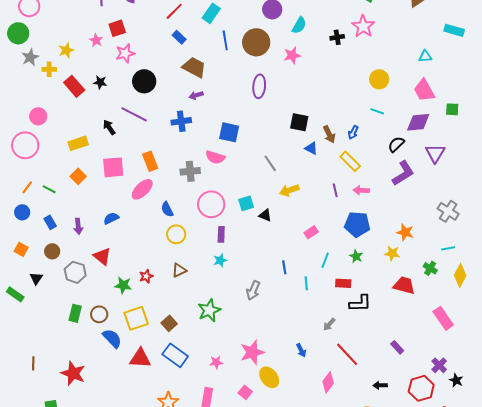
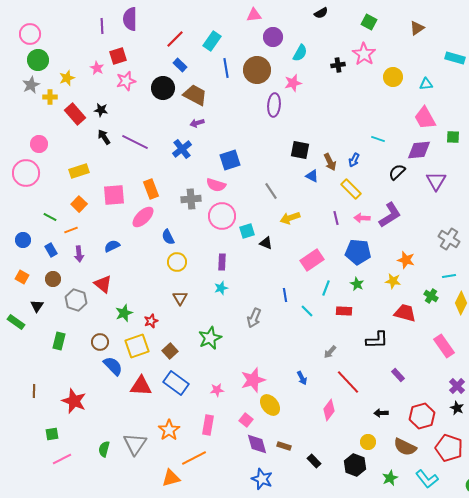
green circle: (18, 33) -> (38, 60), moved
yellow circle: (379, 79) -> (393, 77), moved
black circle: (144, 81) -> (163, 88), moved
purple ellipse: (259, 86) -> (274, 105), moved
blue cross: (181, 121) -> (182, 149), turned -30
black arrow: (109, 127) -> (104, 137), moved
blue square: (229, 132) -> (230, 160), turned -30
purple L-shape: (403, 173) -> (390, 215), moved
orange line: (27, 187) -> (71, 230), moved, turned 32
pink circle: (211, 204) -> (222, 216), moved
pink rectangle: (311, 232) -> (312, 260), size x1.6
brown triangle: (179, 270) -> (180, 298), turned -35
red star: (146, 276) -> (151, 321), moved
cyan line: (306, 283) -> (307, 311), turned -40
green star: (123, 285) -> (124, 313), turned -30
black L-shape: (360, 303) -> (377, 340), moved
green rectangle: (75, 313) -> (59, 341), moved
purple cross: (439, 365) -> (457, 386), moved

